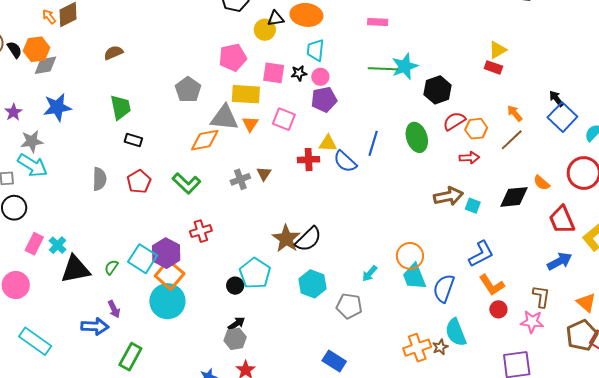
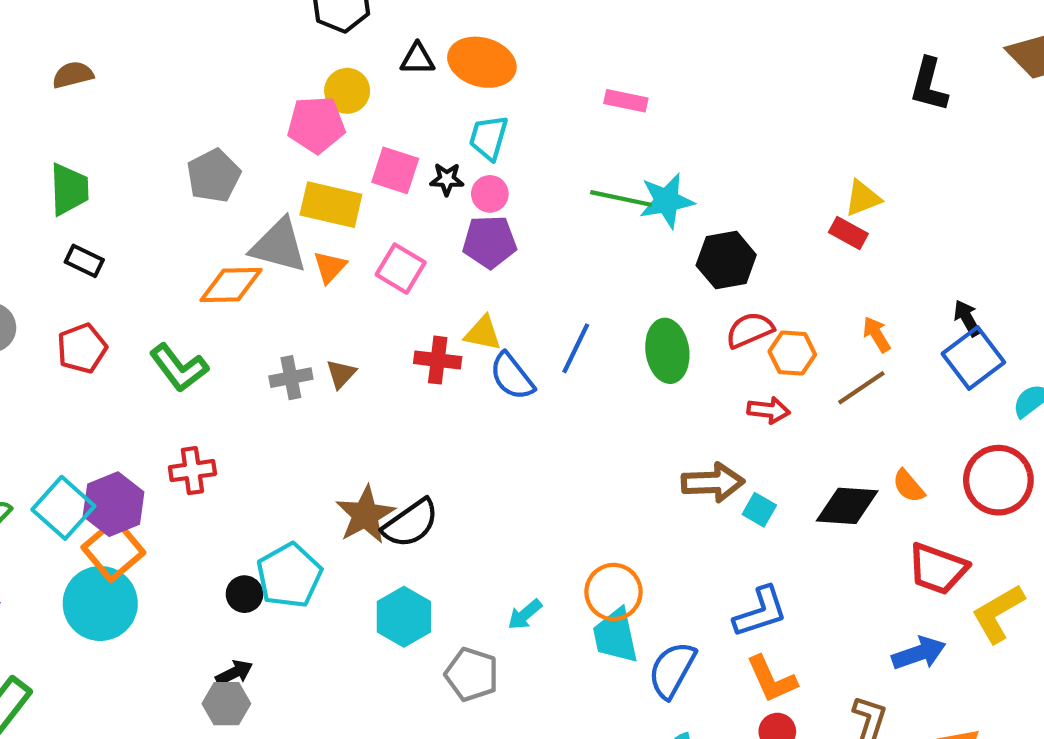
yellow circle: (265, 30) -> (347, 91), moved
red trapezoid: (562, 220) -> (938, 569), turned -56

